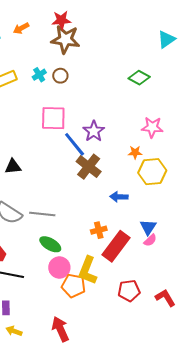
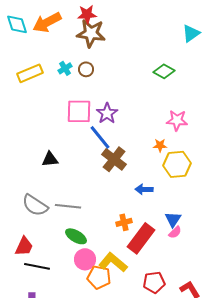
orange arrow: (21, 28) -> (47, 22), size x1.8
purple star: (94, 131) -> (107, 113), moved
black triangle: (13, 167) -> (50, 159), moved
yellow L-shape: (88, 271) -> (113, 262), turned 108

